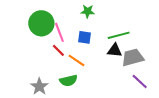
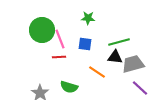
red line: (58, 50) -> (59, 57), turned -48
orange line: (76, 60) -> (97, 72), moved
green semicircle: (68, 81) -> (69, 87), turned 30

